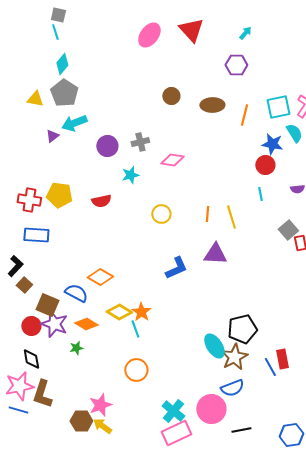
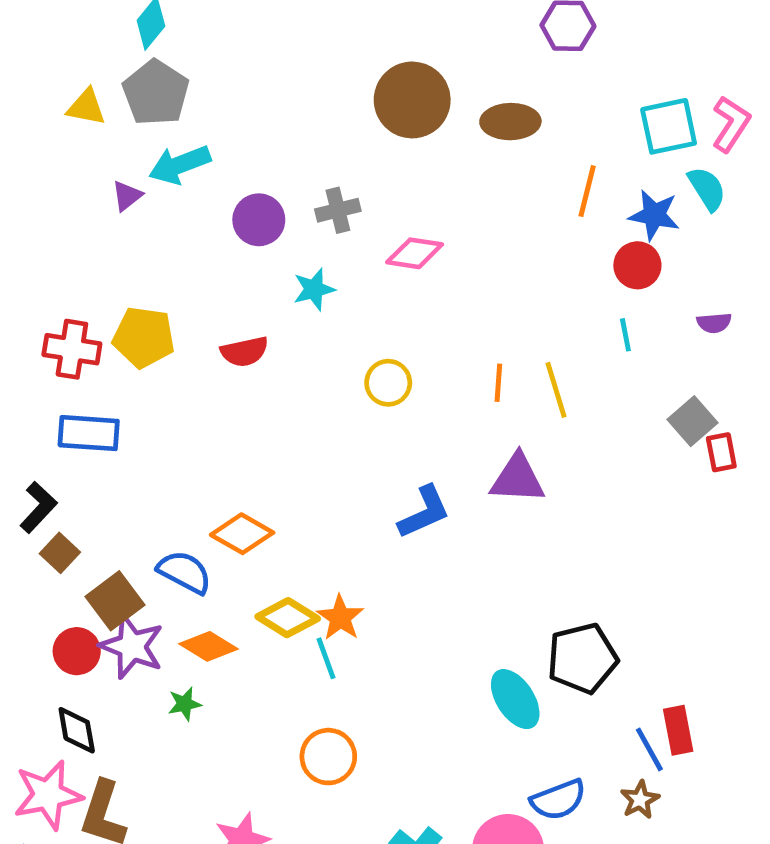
brown circle: (171, 96) -> (412, 100), size x1.8
orange line: (244, 115) -> (587, 191), moved
brown square: (47, 305) -> (115, 601), turned 30
brown star: (234, 357) -> (640, 800), moved, size x0.6

